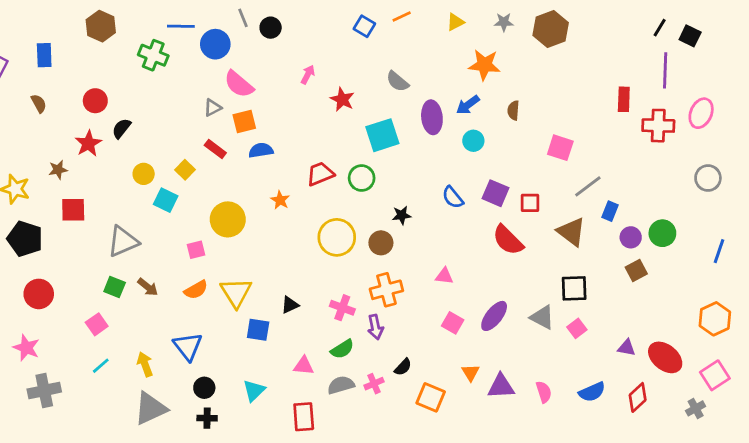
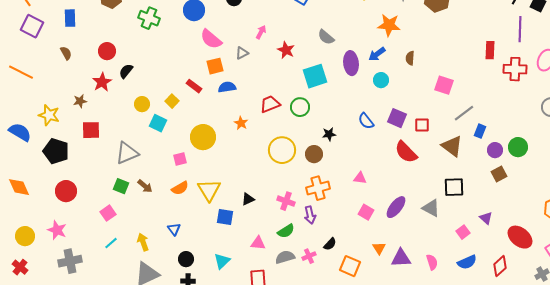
gray triangle: (213, 108) -> (242, 53), moved
pink square: (577, 328) -> (463, 232), moved
blue triangle: (188, 346) -> (174, 229), size x0.6
purple triangle: (627, 348) -> (486, 218), moved, turned 32

